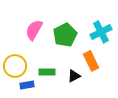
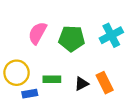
green pentagon: (65, 35) -> (72, 39), turned 30
orange rectangle: (91, 61) -> (105, 83), moved

